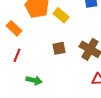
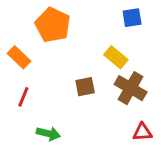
yellow rectangle: (61, 15) -> (116, 57), moved

